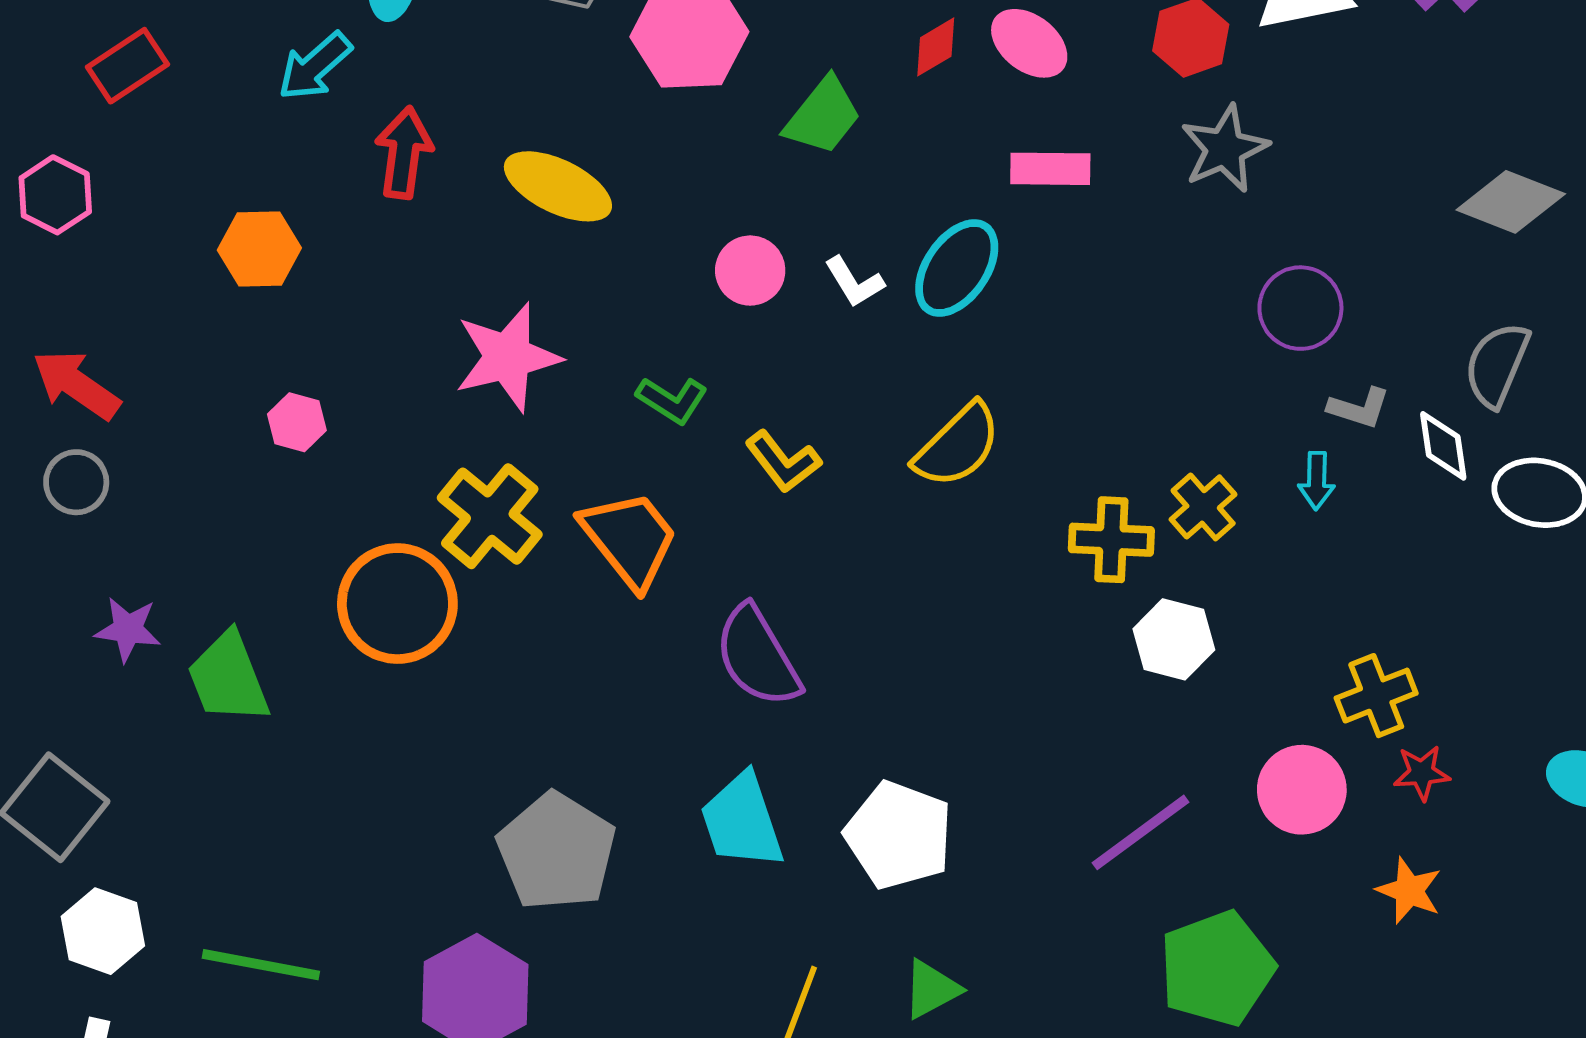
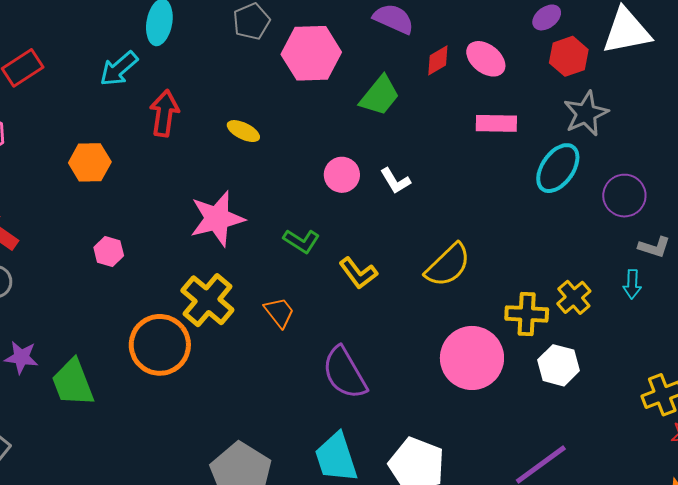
yellow ellipse: (558, 186) -> (243, 131), size x0.6
cyan ellipse: (957, 268) -> (558, 168), moved
orange trapezoid: (630, 539) -> (279, 312), size x0.6
pink circle: (1302, 790) -> (472, 358), moved, size x1.4

